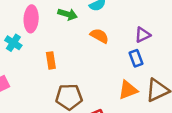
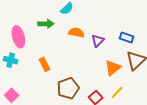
purple triangle: (143, 35) -> (98, 41), moved
blue rectangle: (136, 58) -> (127, 38), moved, turned -32

